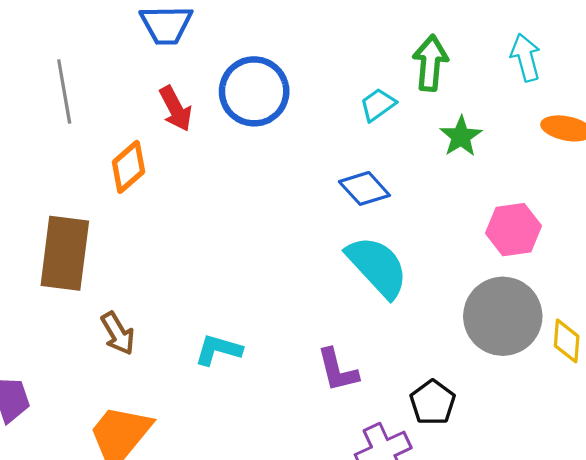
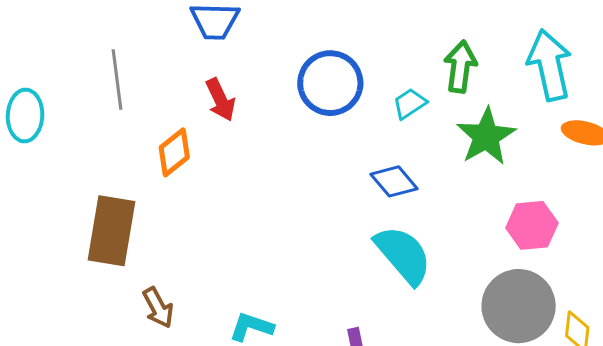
cyan arrow: (526, 57) -> (550, 65), size x1.6
blue circle: (254, 91) -> (330, 83), moved
green star: (461, 136) -> (486, 136), size x1.5

